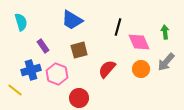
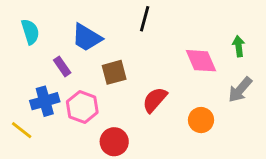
blue trapezoid: (72, 20) -> (87, 38), moved
black line: (118, 27) -> (145, 19), moved
orange circle: (141, 69) -> (201, 120), moved

